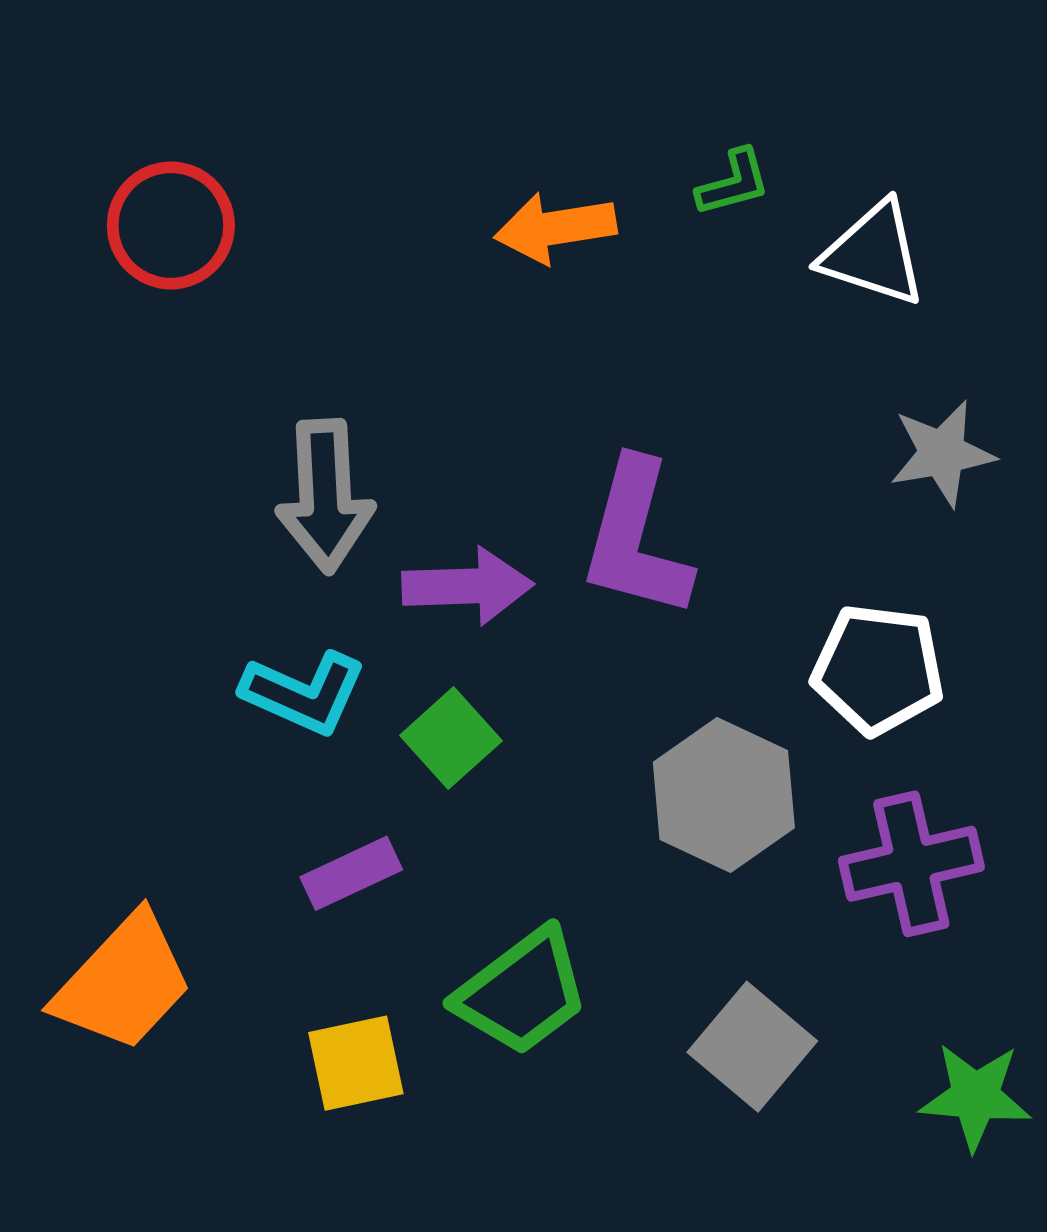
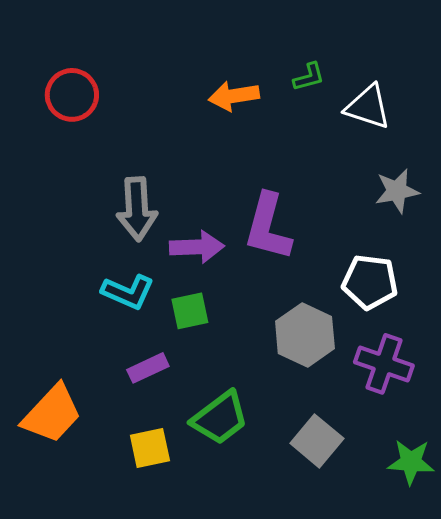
green square: (451, 738) -> (190, 311), turned 30
purple cross: (911, 864) -> (384, 364), turned 32

